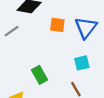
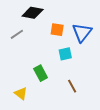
cyan square: (82, 63) -> (65, 54), moved

